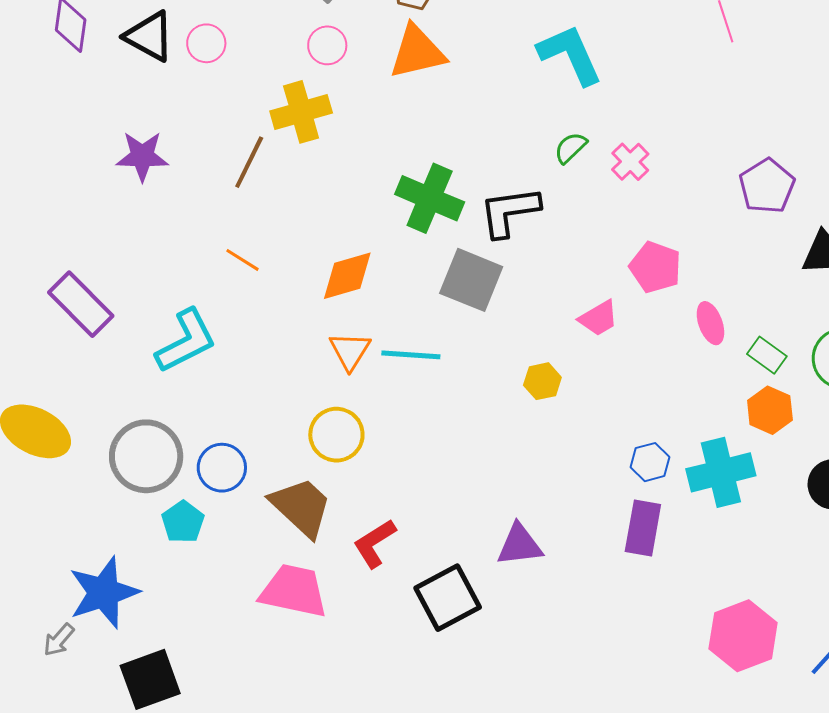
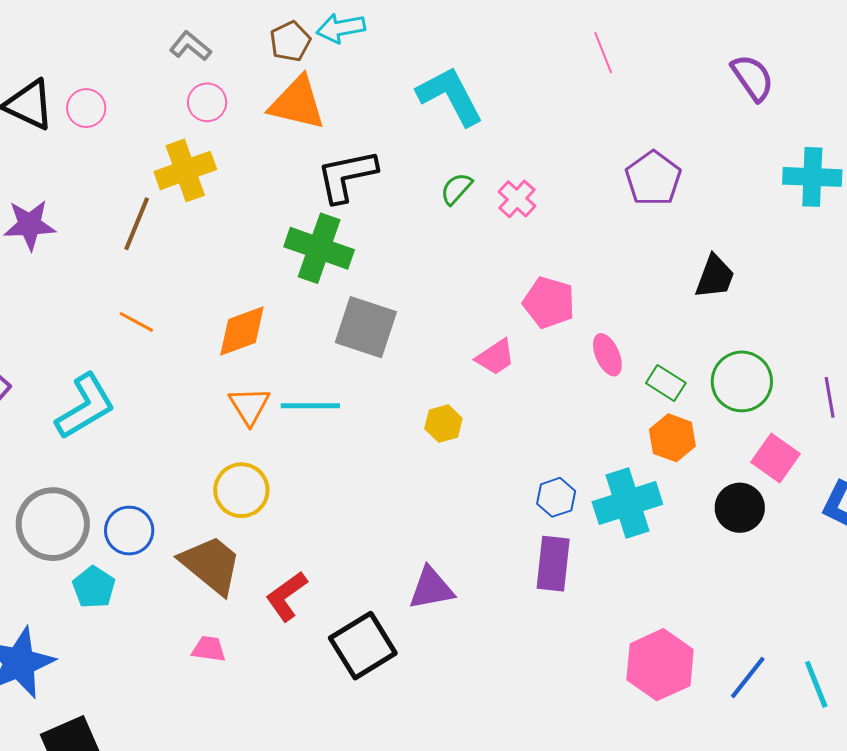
orange triangle: (417, 52) -> (297, 103), turned 30
purple pentagon: (767, 186) -> (653, 178), moved
black L-shape: (509, 212) -> (347, 176), moved
pink trapezoid: (294, 591) -> (209, 649), size x0.5

